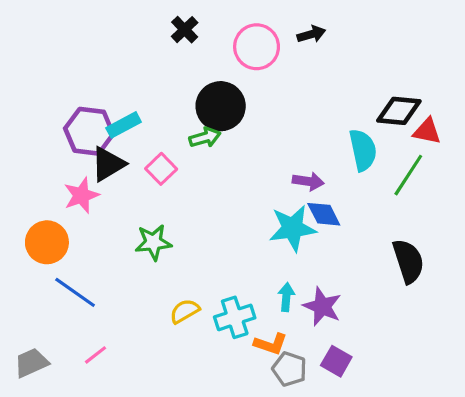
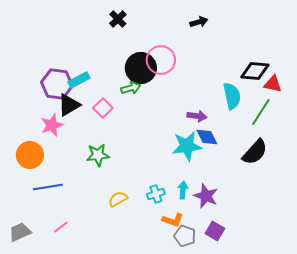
pink circle: (257, 47) -> (161, 60), moved
black semicircle: (408, 261) -> (255, 152), moved, turned 60
blue line: (75, 292) -> (48, 187), turned -44
cyan cross: (235, 317) -> (156, 194), moved, size x0.7

